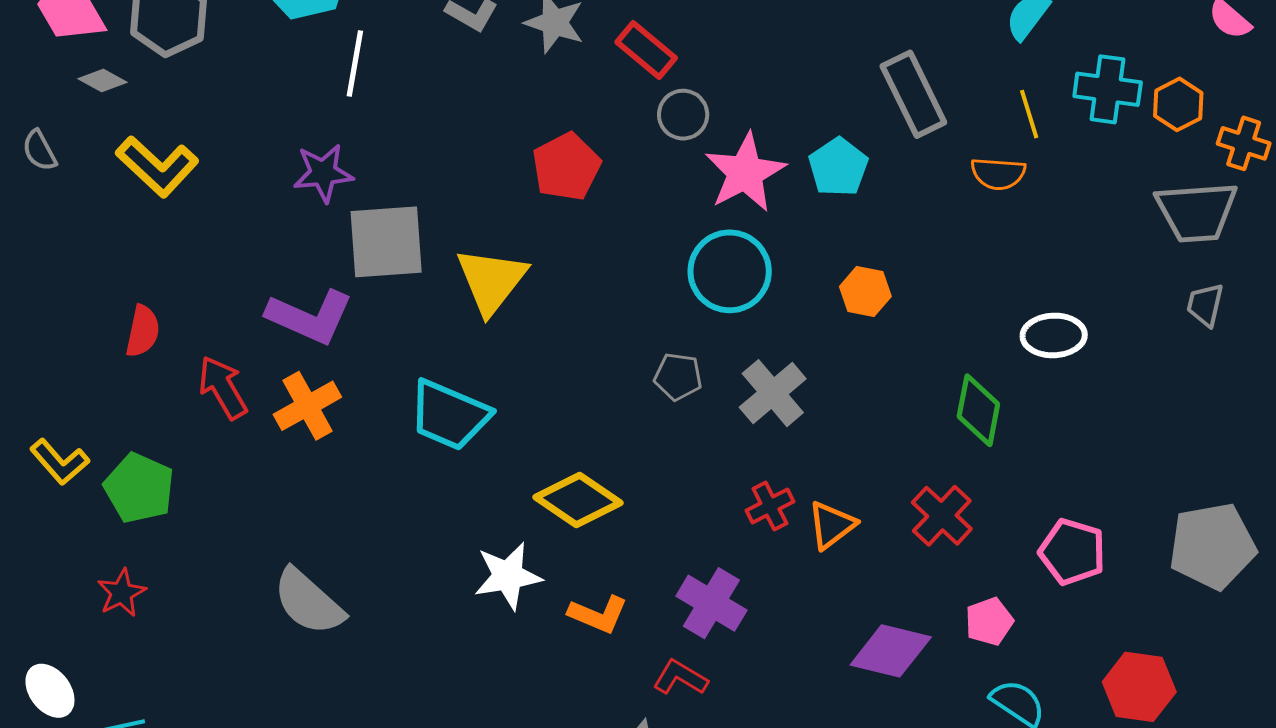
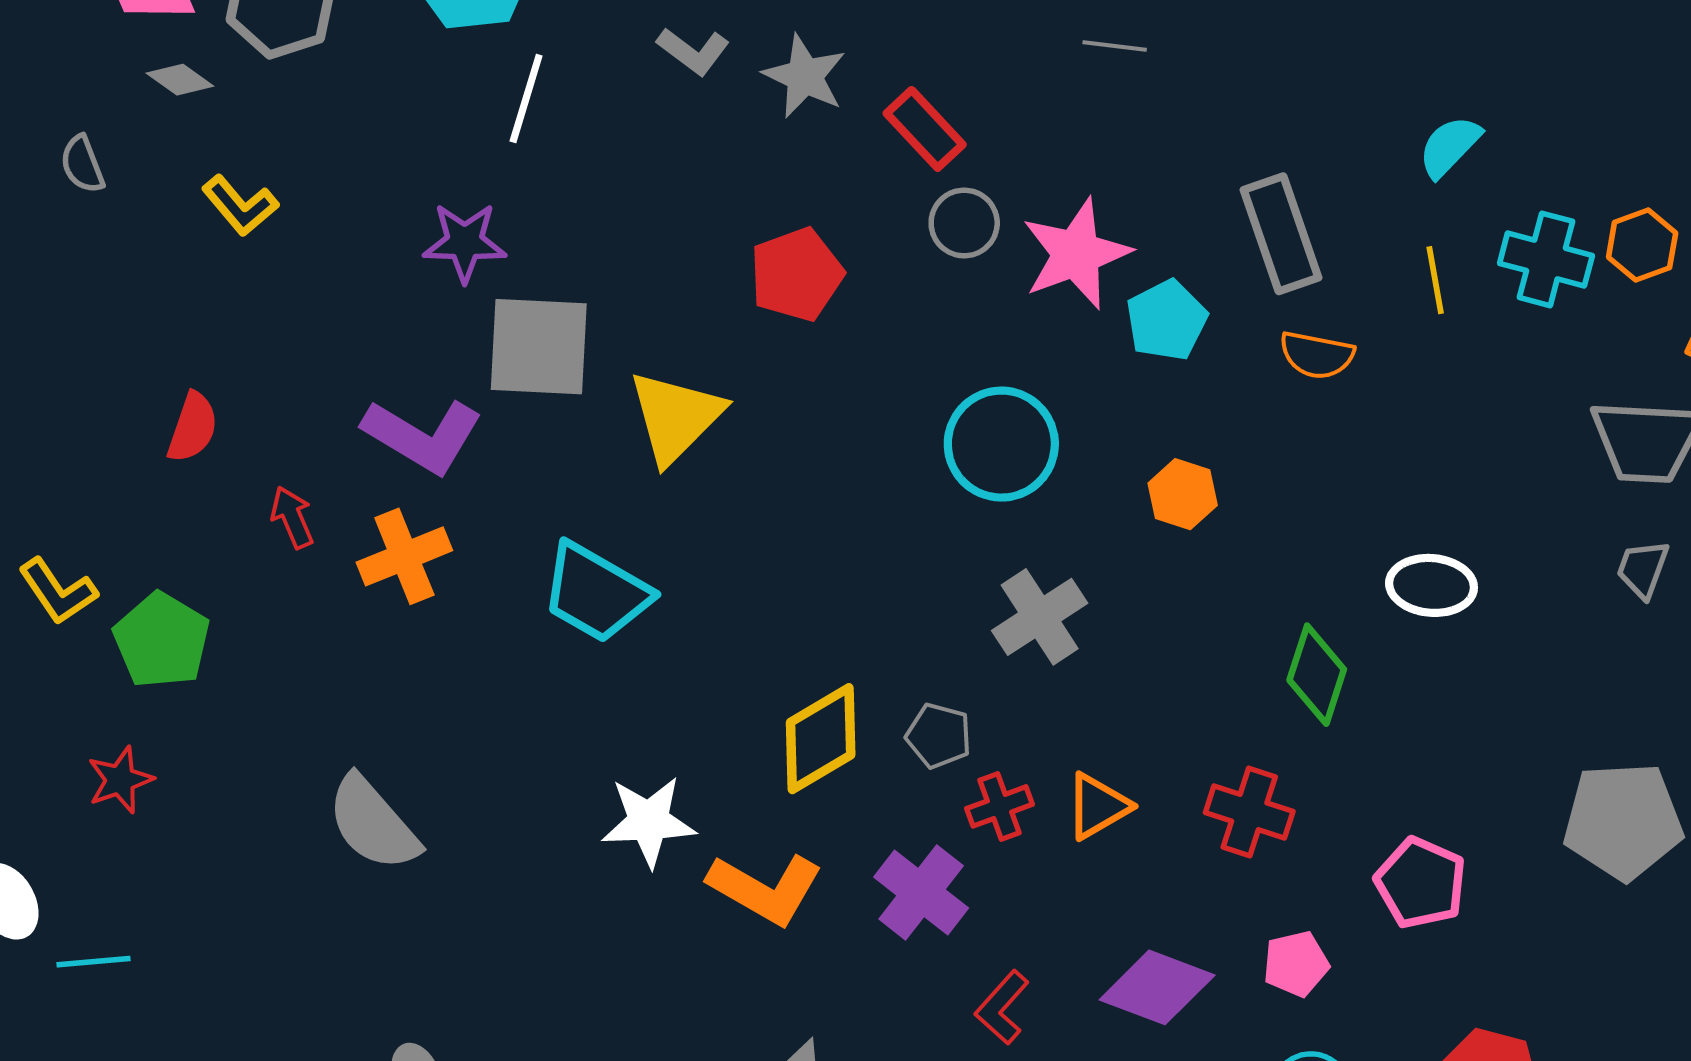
orange hexagon: (1178, 104) -> (1642, 245), moved
yellow L-shape: (157, 166) -> (240, 206), size x0.7
pink star: (745, 173) -> (1076, 254), moved
orange semicircle: (998, 174) -> (1317, 355), moved
gray pentagon: (678, 377) -> (939, 736), moved
red arrow: (223, 387) -> (292, 517), size x0.7
yellow diamond: (578, 500) -> (821, 739), moved, turned -72
red cross: (770, 506) -> (999, 806), moved
red cross: (942, 516) -> (1249, 812), turned -32
gray pentagon: (1212, 546) -> (1623, 821), moved
orange L-shape: (598, 614) -> (765, 889), size x1.4
red L-shape: (680, 678) -> (1002, 1007), moved, turned -86

